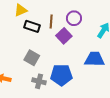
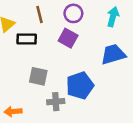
brown line: (51, 21) -> (40, 14), moved

